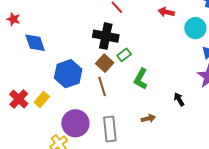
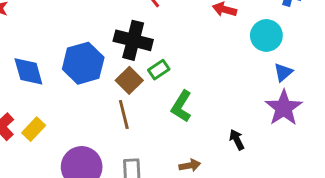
blue diamond: (35, 43) -> (28, 71), moved
blue hexagon: (68, 74) -> (83, 63), moved

